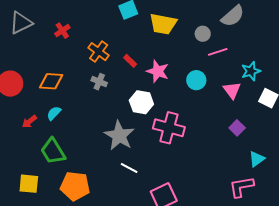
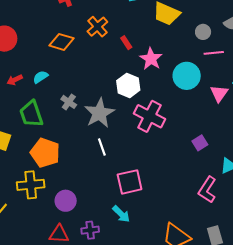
cyan circle: (196, 80) -> (187, 76), size x1.4
orange diamond: (51, 81) -> (61, 42), moved
gray cross: (99, 82) -> (69, 102), moved
purple square: (237, 128) -> (200, 143), moved
white line: (129, 168) -> (102, 147), turned 30
pink L-shape: (241, 187) -> (207, 190), turned -60

